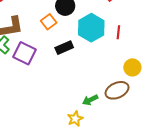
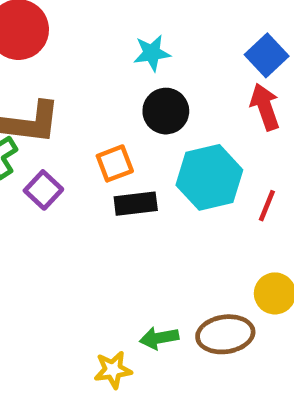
orange square: (49, 22) -> (115, 163), moved
purple square: (25, 53) -> (43, 190), size x0.7

